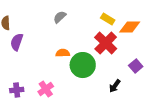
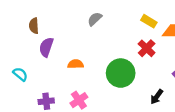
red cross: (106, 43) -> (147, 48), size x0.7
orange semicircle: (63, 53) -> (76, 64), moved

